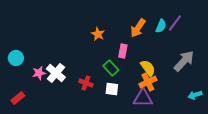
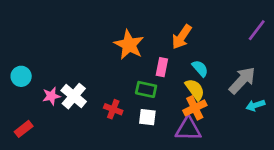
purple line: (175, 23) -> (257, 30), moved
cyan semicircle: (161, 26) -> (200, 68), moved, turned -64
orange star: (98, 34) -> (129, 45), size x1.6
green rectangle: (111, 68) -> (146, 89), turned -35
cyan arrow: (195, 95) -> (255, 105), moved

